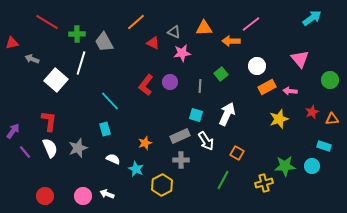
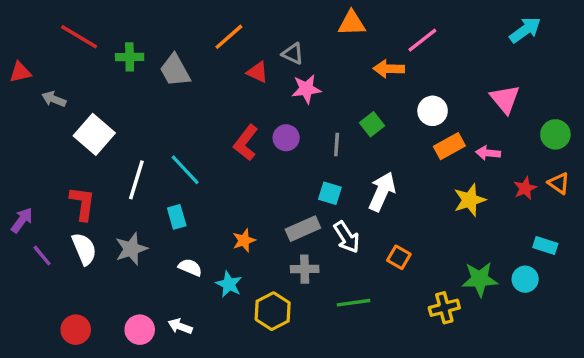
orange triangle: (204, 28) -> (352, 23), moved
white line: (81, 63) -> (136, 180), moved
orange triangle: (332, 119) -> (559, 183), moved, turned 40
green line: (223, 180) -> (353, 303), moved, turned 54

